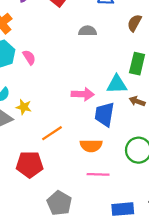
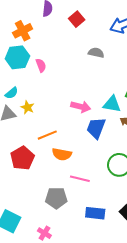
orange semicircle: (91, 146) -> (62, 154), moved
red pentagon: (30, 164) -> (22, 158), turned 30
gray pentagon: (59, 203) -> (56, 198), moved, turned 30

